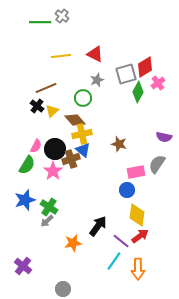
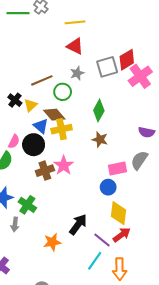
yellow line: (61, 56) -> (75, 22), moved
pink cross: (158, 83) -> (140, 76), size x1.6
brown line: (46, 88) -> (42, 80), moved
green diamond: (138, 92) -> (99, 110), moved
blue triangle: (83, 150) -> (41, 126), moved
brown cross: (71, 159) -> (45, 171), moved
pink star: (53, 171) -> (64, 165), moved
gray arrow: (47, 221) -> (15, 224), moved, turned -40

